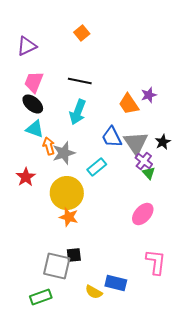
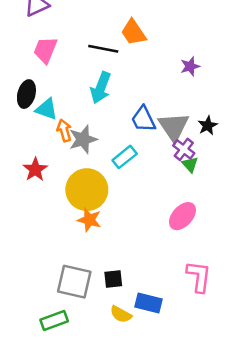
black ellipse: (33, 104) -> (26, 94), moved, turned 65
orange trapezoid: (129, 104) -> (133, 32), moved
black square: (74, 255) -> (113, 279), moved

